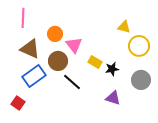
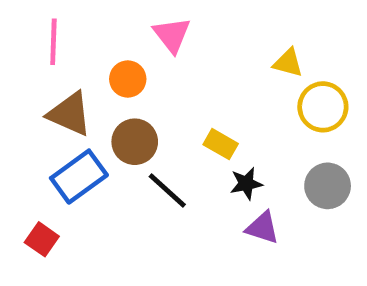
pink triangle: (74, 45) -> (172, 35), moved
black star: (112, 69) -> (246, 184), moved

